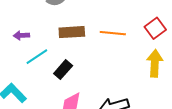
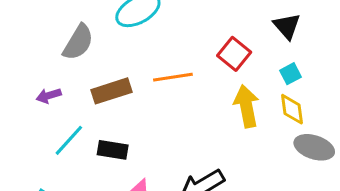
purple arrow: (21, 35) -> (49, 96), moved
black rectangle: (63, 70) -> (113, 150), turned 72

